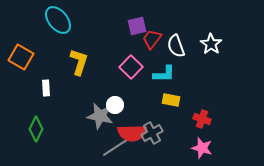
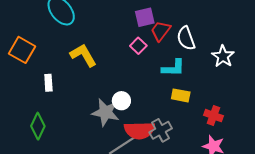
white star: (211, 44) -> (223, 56), moved
yellow L-shape: (79, 62) -> (83, 55), turned -48
pink square: (131, 67) -> (138, 46), moved, size x0.7

